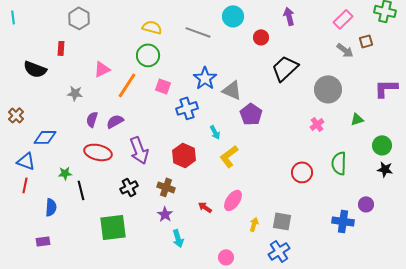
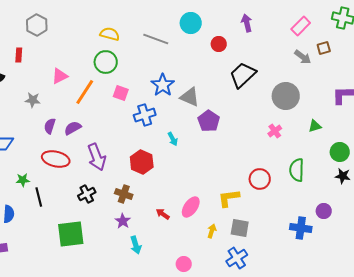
yellow L-shape: (229, 156) -> (229, 198), moved, turned 30

